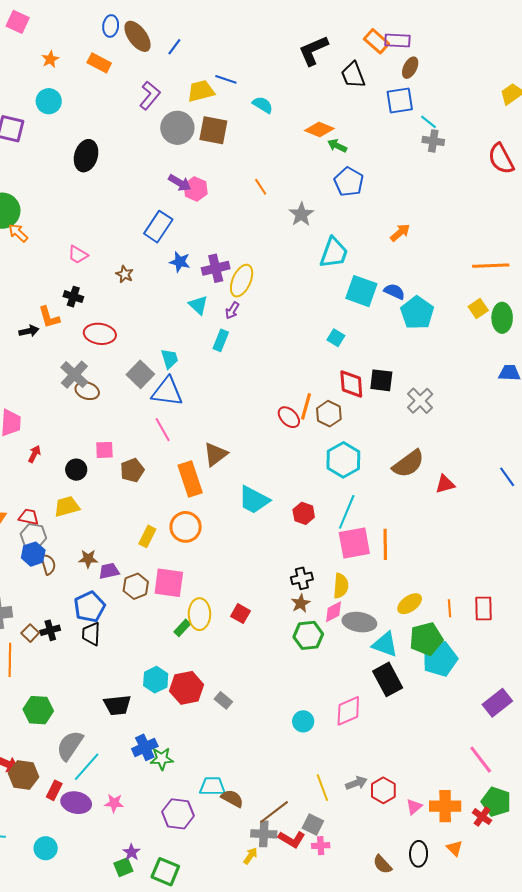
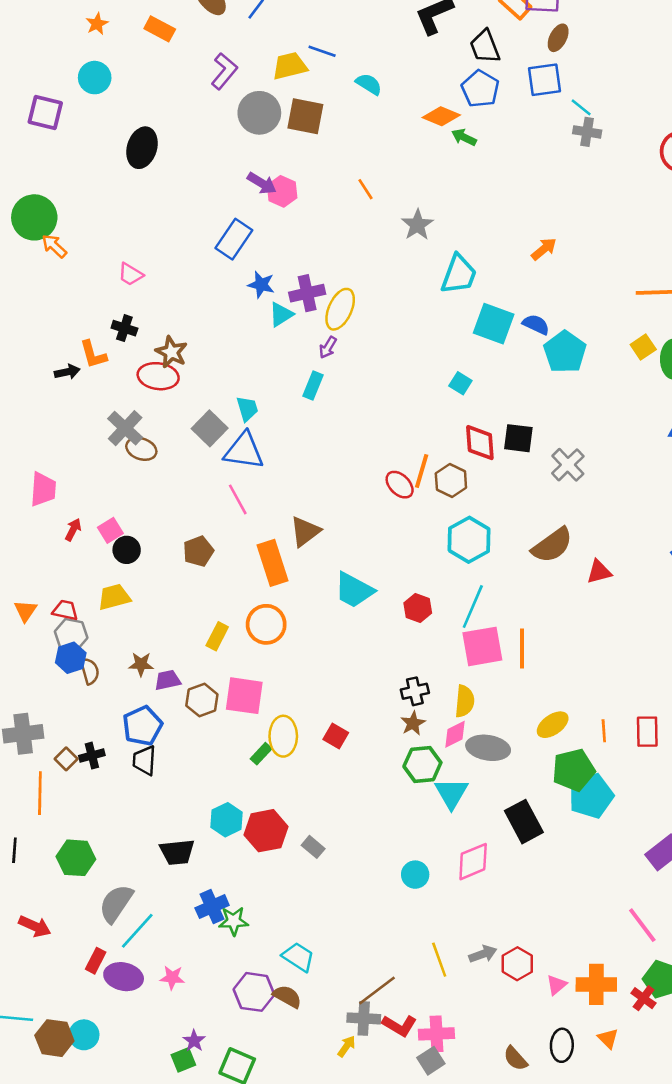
blue pentagon: (349, 182) -> (480, 89), moved
brown star: (125, 274) -> (171, 352), moved, size x1.4
cyan triangle: (198, 305) -> (281, 314), moved, turned 45
pink square: (104, 450) -> (110, 530), moved, turned -30
cyan triangle: (385, 644) -> (451, 793), moved, turned 40
brown hexagon: (23, 775) -> (54, 1038), moved
cyan trapezoid: (212, 786) -> (298, 957), turned 32
brown semicircle: (232, 799) -> (287, 996), moved
gray square: (313, 825) -> (431, 1061), moved, turned 30
pink cross: (321, 846) -> (436, 1034), size x1.5

